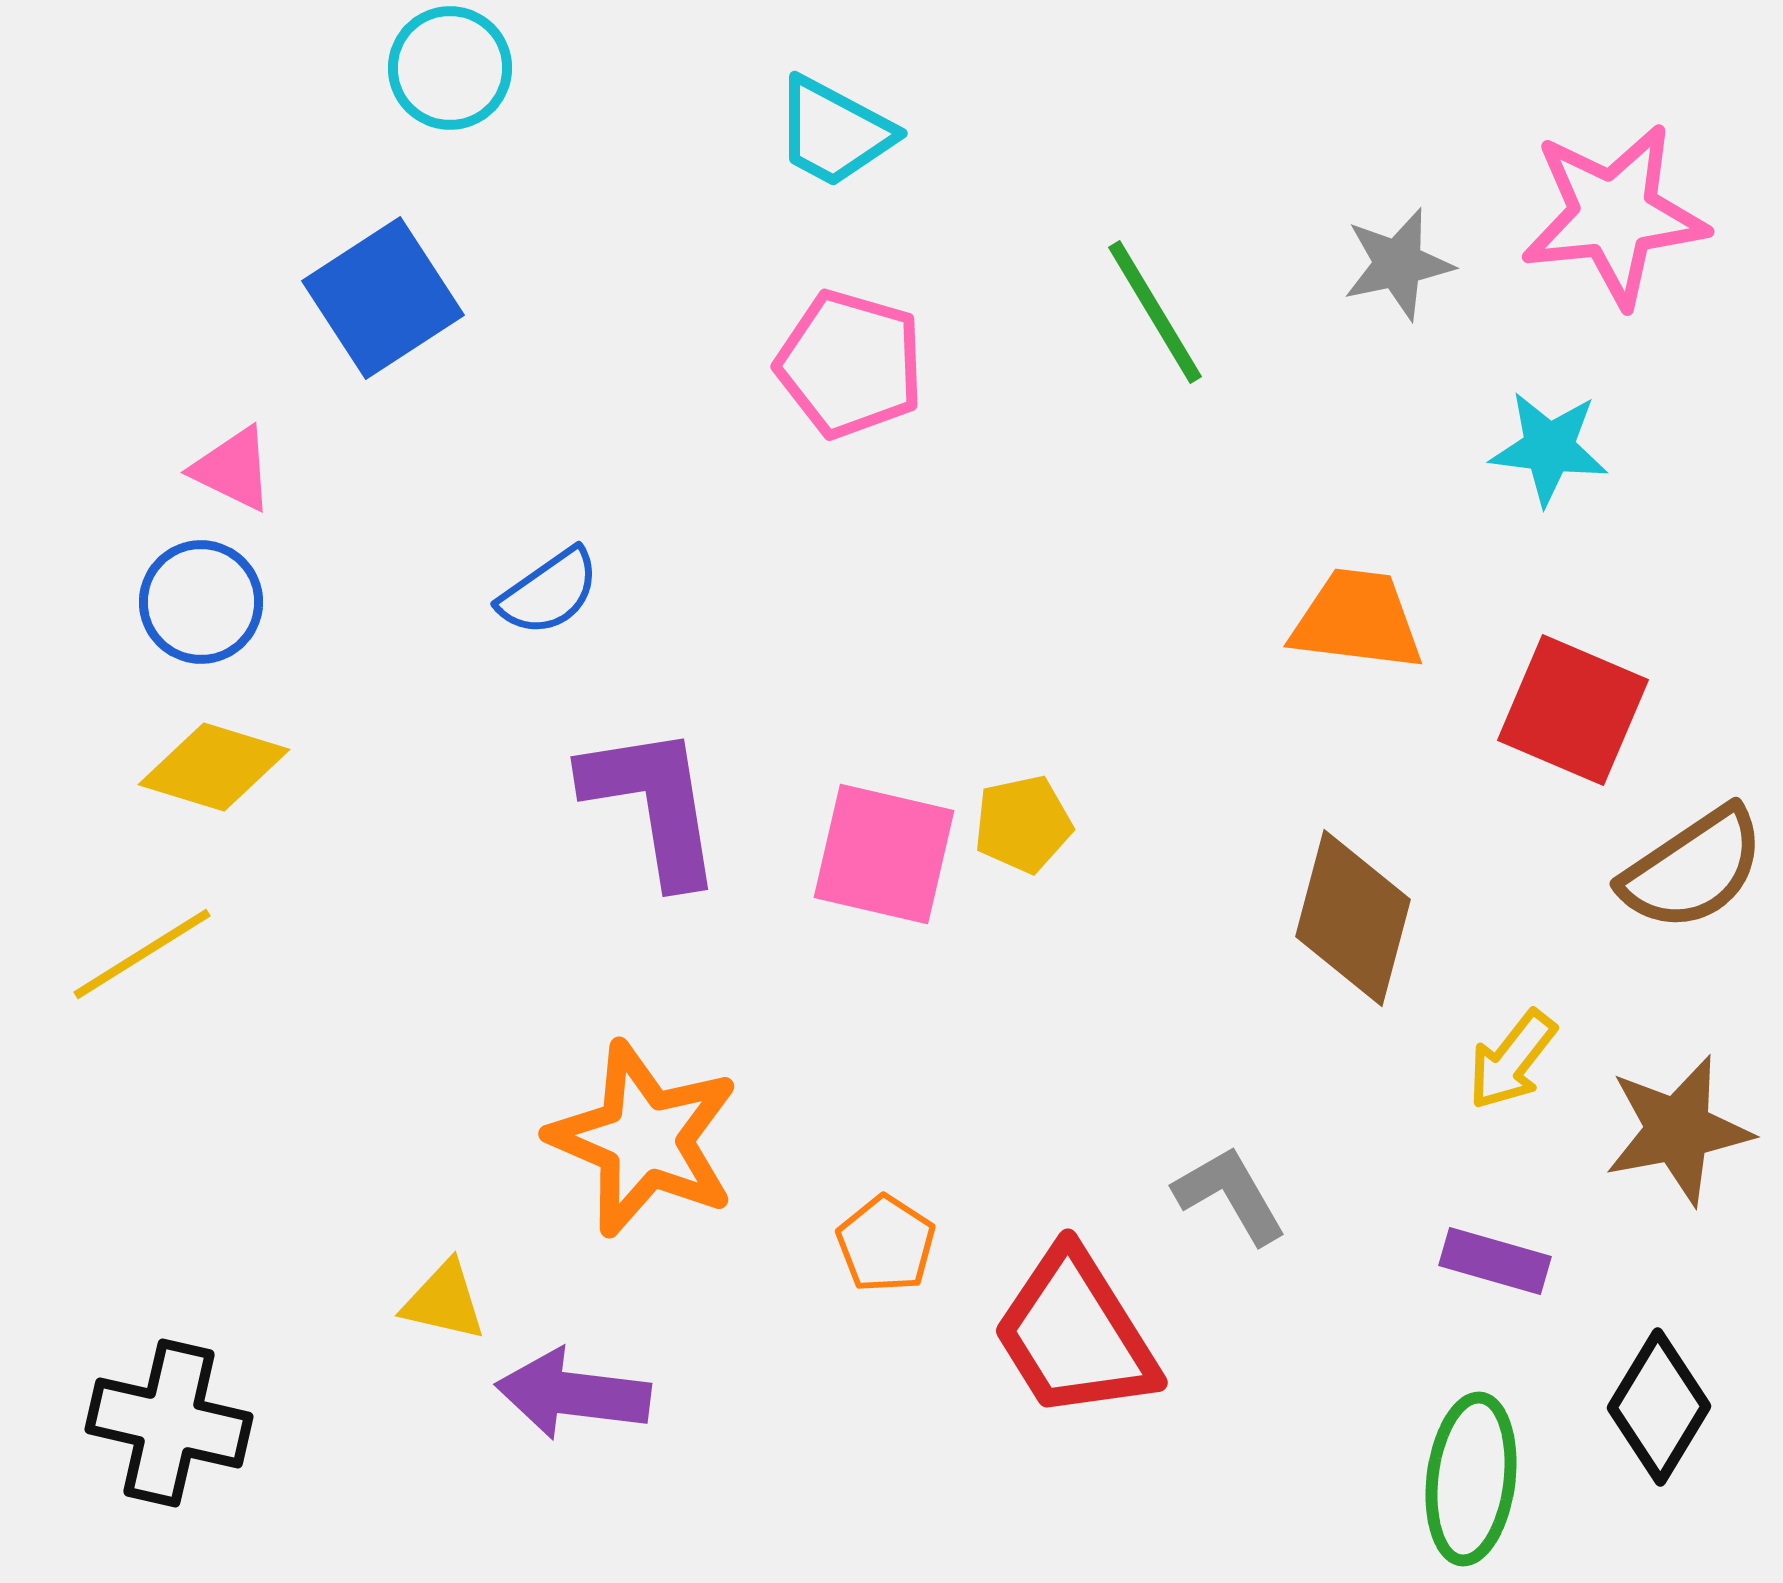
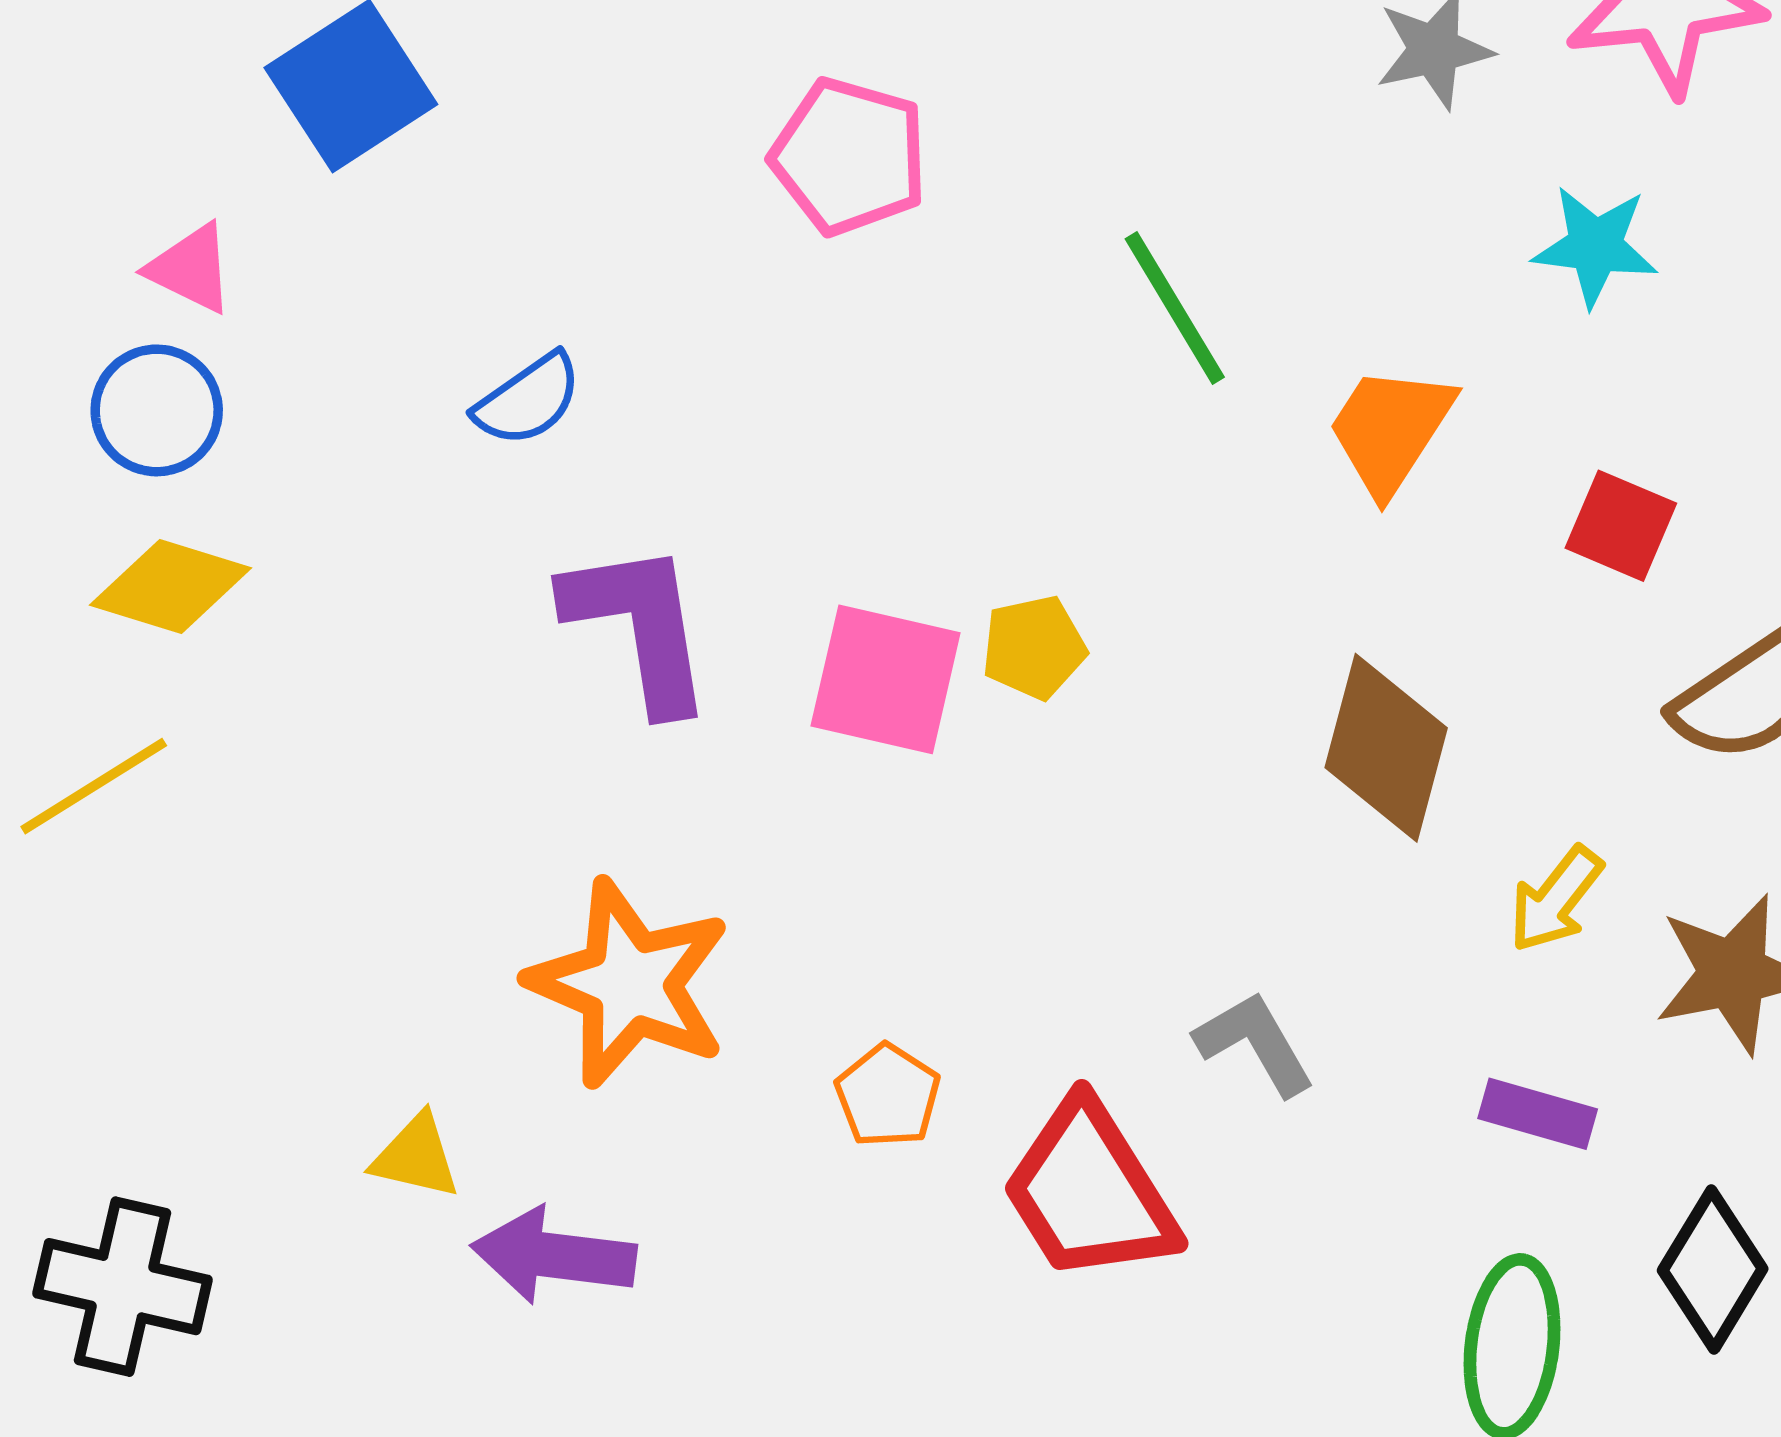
green line: (1155, 312) -> (1175, 308), moved
orange trapezoid: (1357, 620) -> (1390, 430), turned -64
red square: (1573, 710) -> (1621, 526), size x0.7

